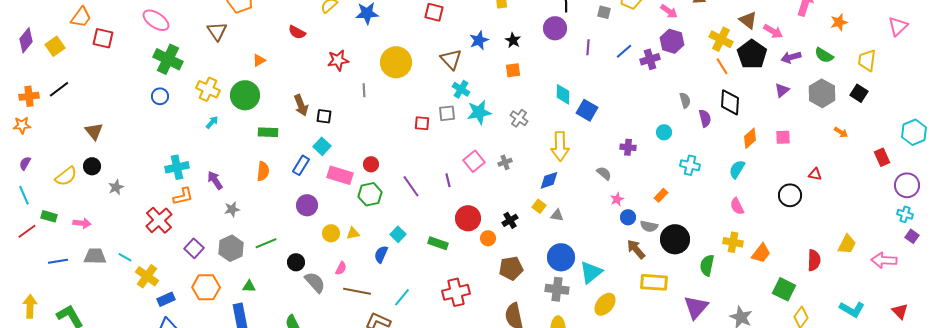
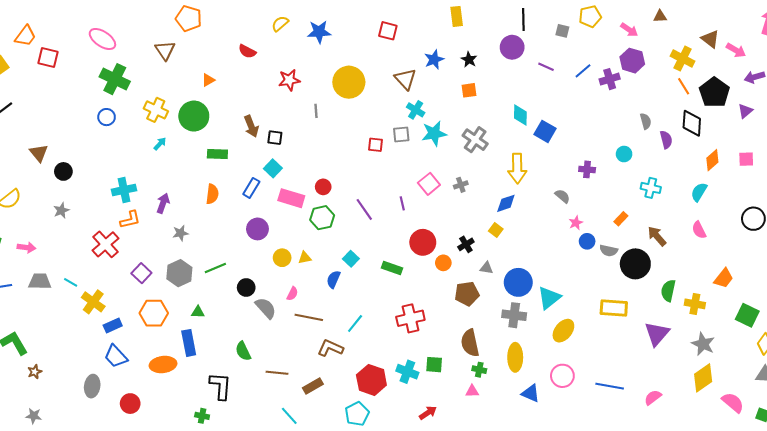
purple line: (588, 47) -> (546, 67), turned -70
black pentagon: (752, 54) -> (714, 92), moved
gray cross: (519, 118) -> (475, 140), size x1.4
black circle: (92, 166) -> (63, 171), moved
purple arrow: (215, 180) -> (163, 203), turned 54
gray triangle: (557, 215) -> (486, 268), moved
yellow cross: (733, 242) -> (695, 304), moved
brown arrow: (636, 249) -> (657, 236), moved

